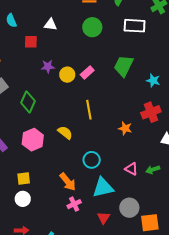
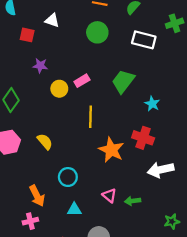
yellow circle: (67, 75) -> (59, 89), moved
yellow line: (89, 110) -> (90, 117), moved
red cross: (151, 112) -> (143, 138), turned 30
orange star: (125, 128) -> (111, 150), size x1.6
cyan triangle: (103, 187) -> (74, 210), size x0.6
pink cross: (74, 204) -> (30, 221), moved

